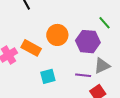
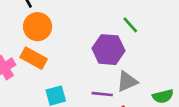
orange circle: (57, 35) -> (38, 27), moved

